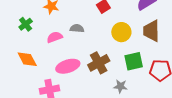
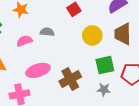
brown cross: (99, 63) -> (70, 79), moved
gray star: (120, 86) -> (104, 90), moved

